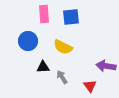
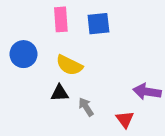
blue circle: (28, 41) -> (23, 54), moved
yellow semicircle: (63, 47) -> (69, 65), moved

